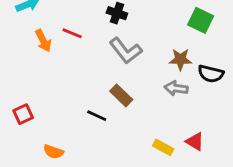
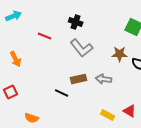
orange arrow: (43, 41) -> (16, 59), moved
gray arrow: (176, 88) -> (104, 79), moved
brown rectangle: (121, 95) -> (79, 79), turned -56

